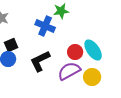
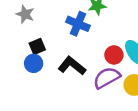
black L-shape: (40, 61) -> (72, 66), turned 65

